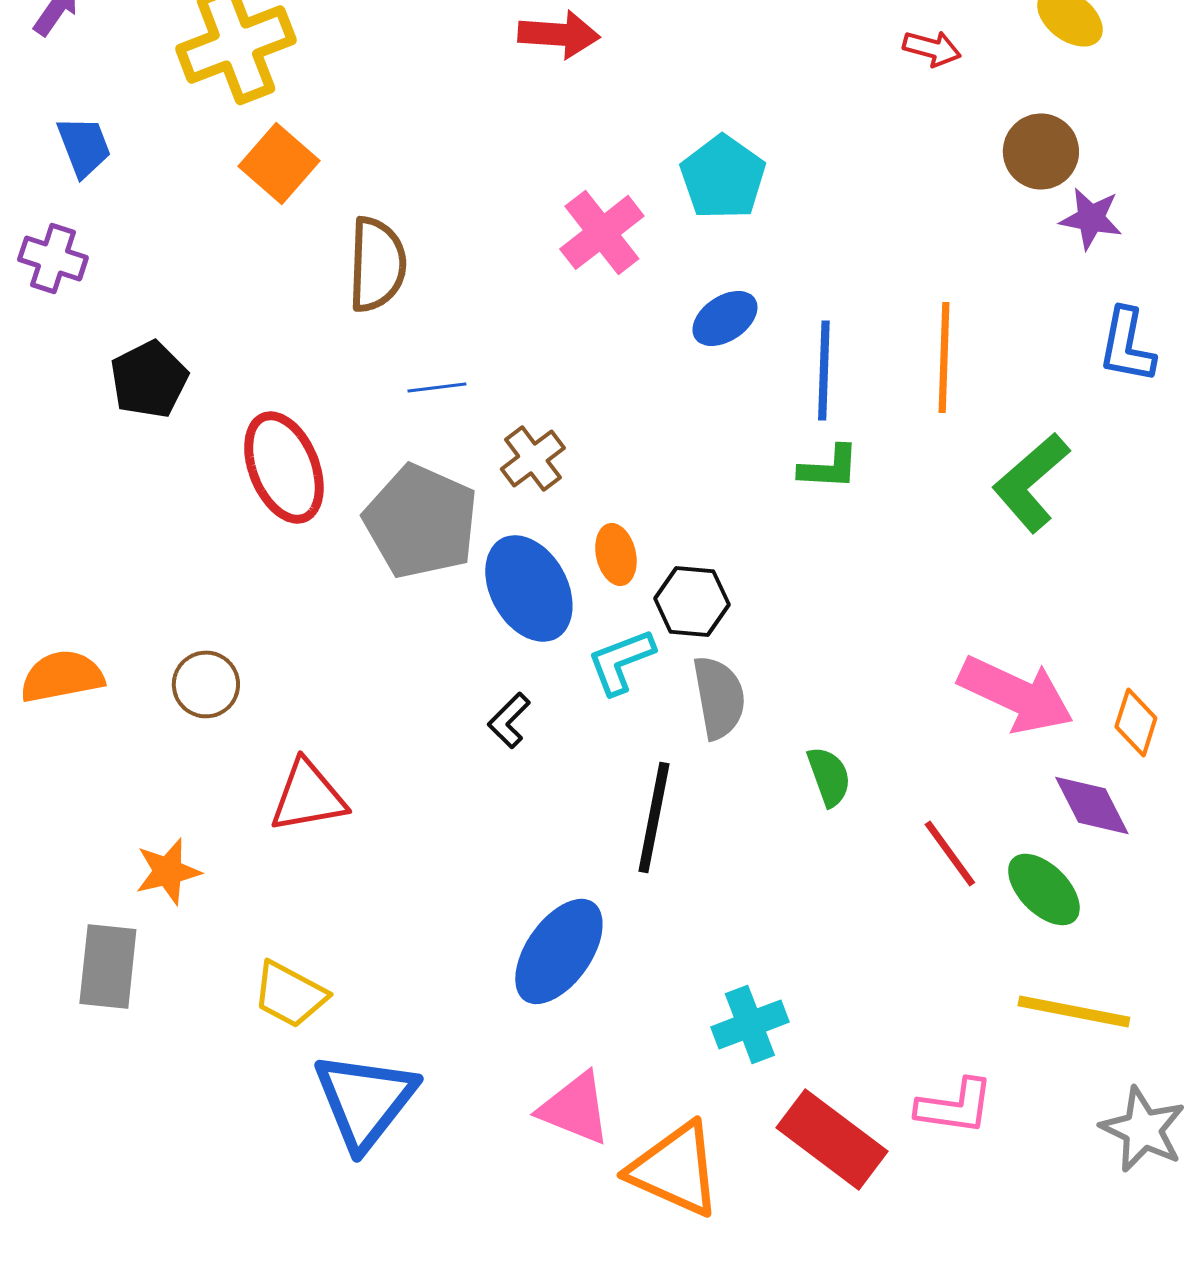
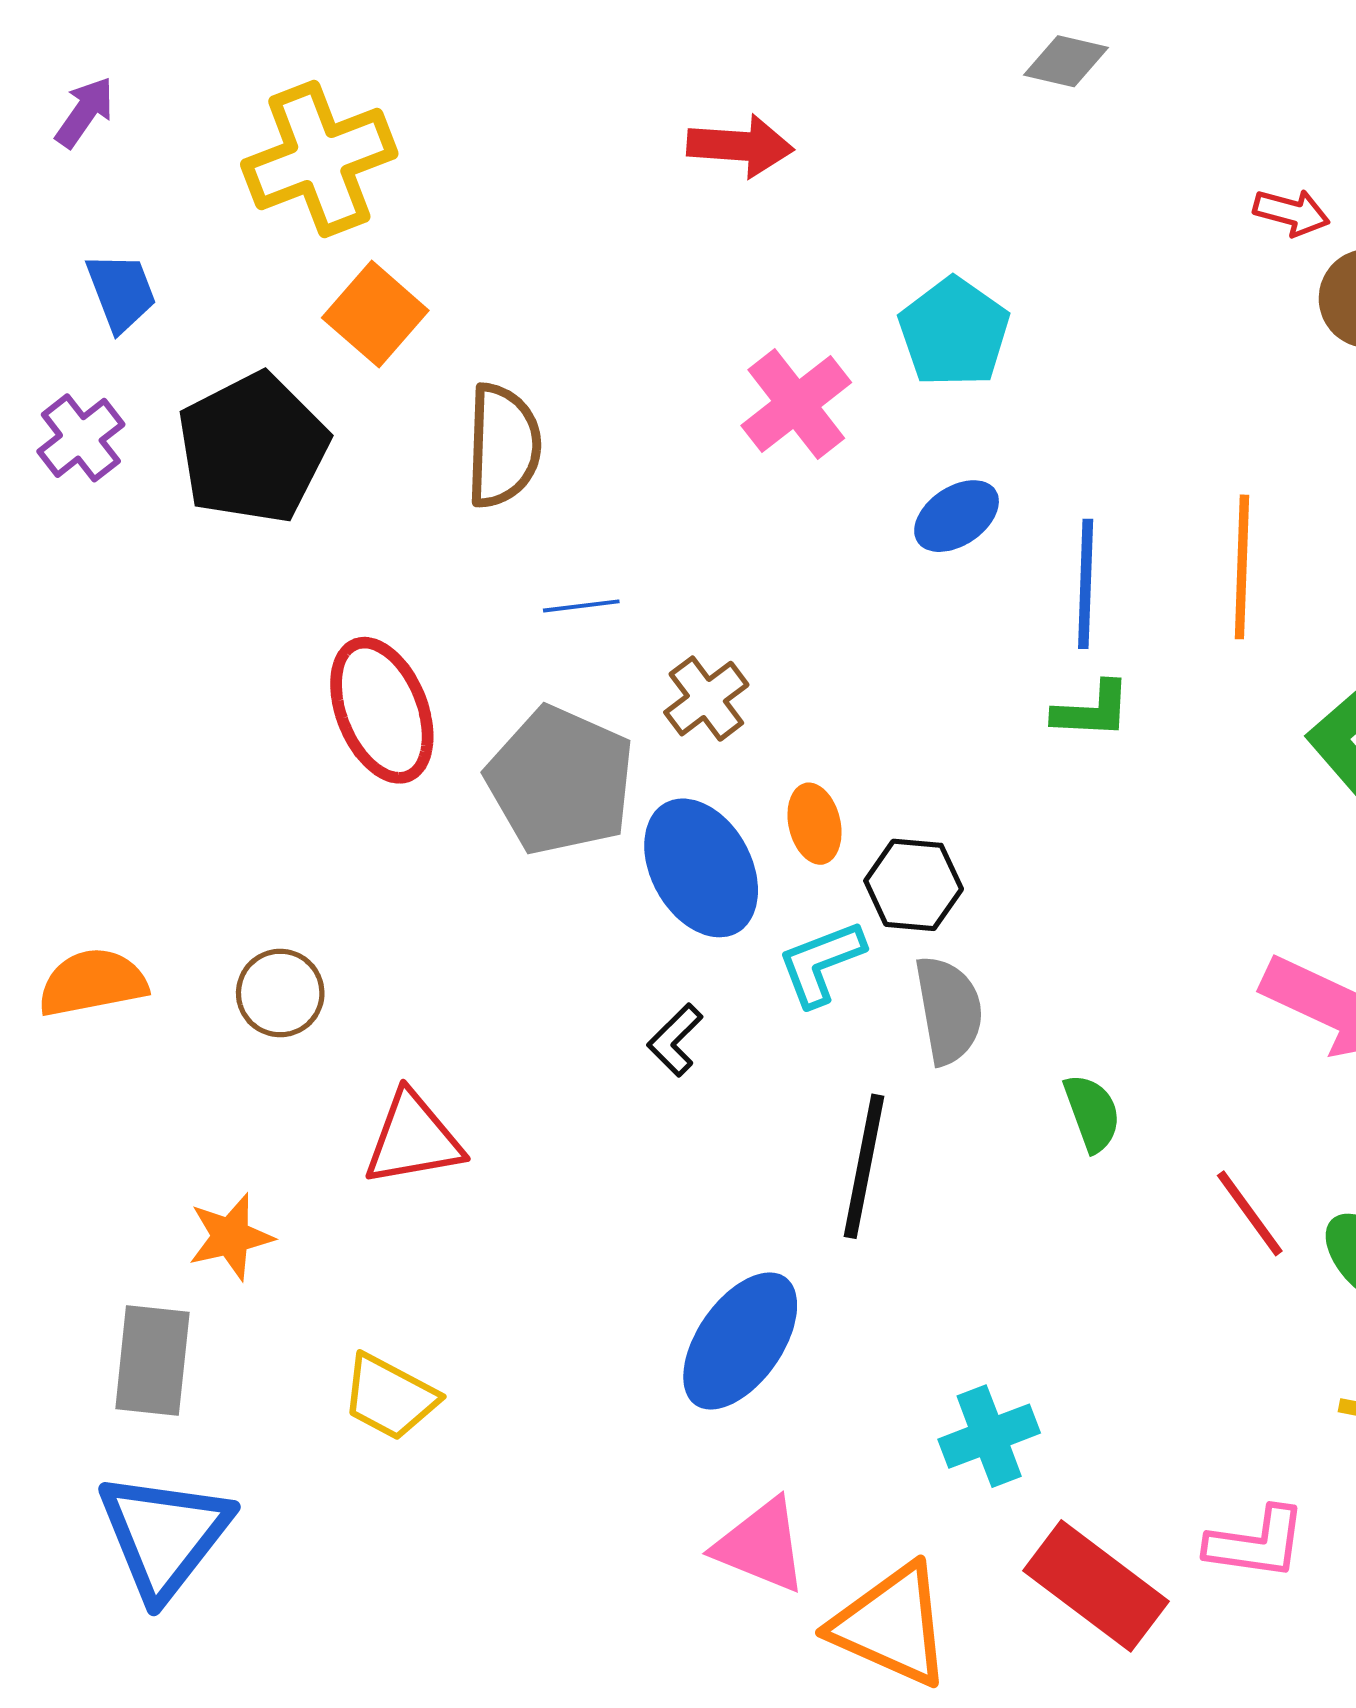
red arrow: (932, 48) -> (1291, 212), moved
purple cross: (53, 258) -> (81, 438), turned 34
black pentagon: (149, 379) -> (253, 448), moved, size x1.5
blue triangle: (365, 1100) -> (164, 1535), moved

